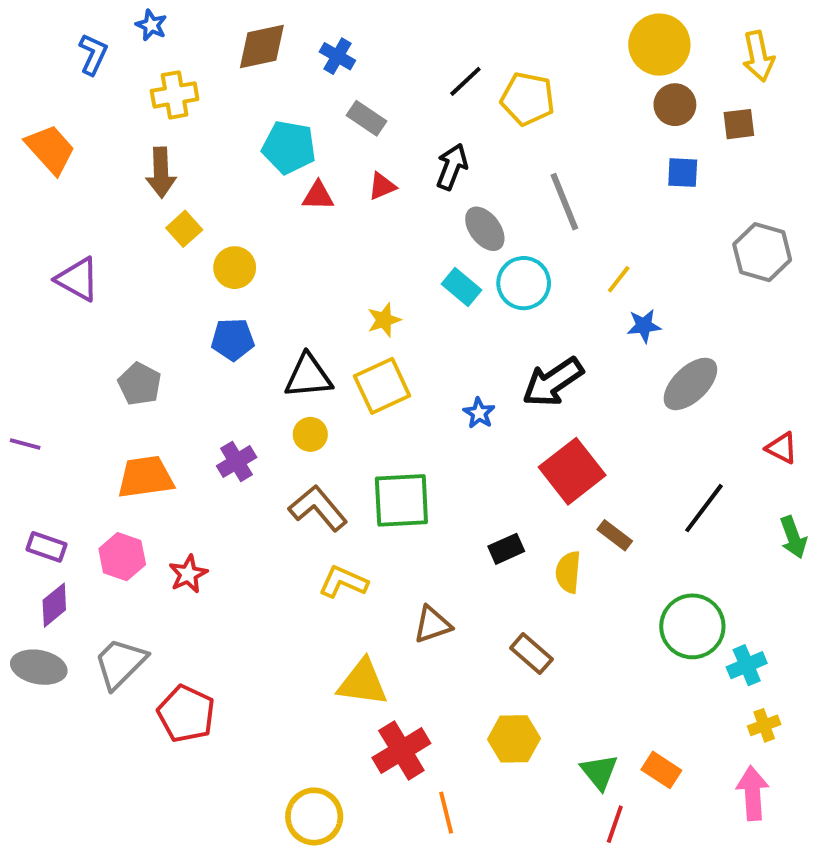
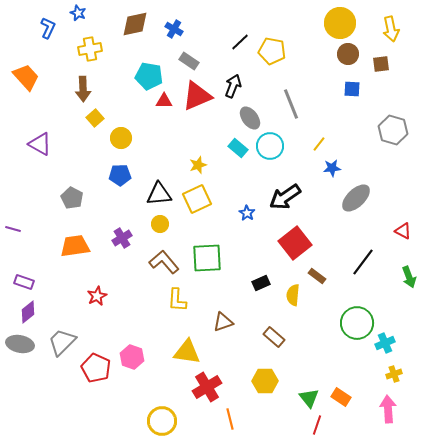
red triangle: (382, 186) -> (197, 96), size x2.0
pink hexagon: (122, 557) -> (132, 357), moved
yellow L-shape: (343, 582) -> (177, 300), turned -110

